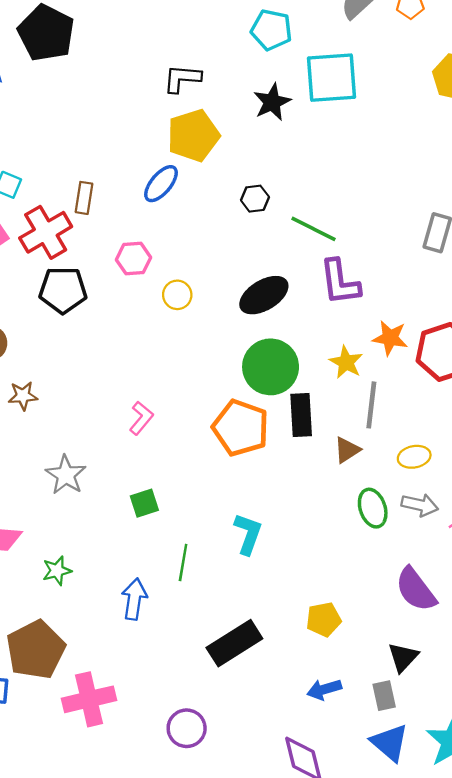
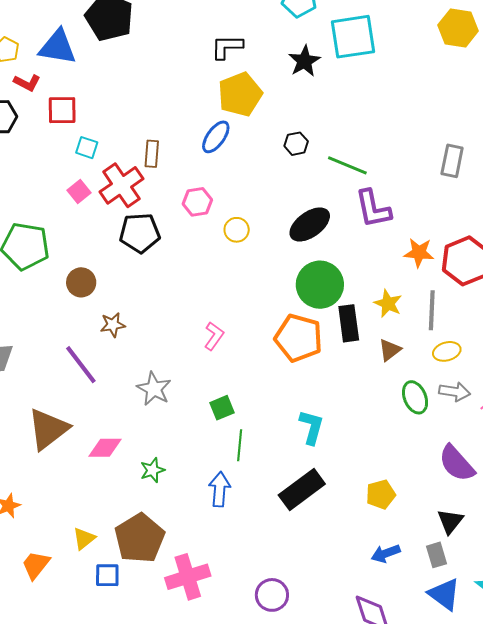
yellow star: (346, 362) -> (388, 304), moved
gray line: (371, 405) -> (432, 310), moved
green line: (183, 562) -> (240, 445), moved
black rectangle: (234, 643) -> (302, 490), moved

